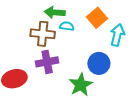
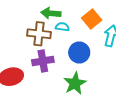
blue circle: (99, 63) -> (79, 53), moved

